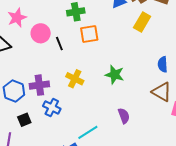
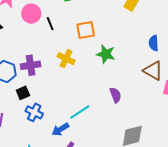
orange square: (89, 34) -> (86, 30), moved
blue cross: (52, 107) -> (34, 112), moved
black square: (24, 120) -> (23, 93), moved

